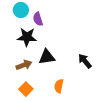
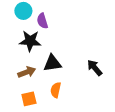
orange semicircle: (59, 86) -> (56, 90), moved
orange square: (26, 89) -> (29, 99), turned 32

